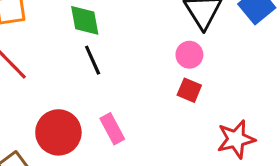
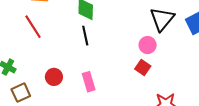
red circle: (58, 132) -> (54, 77), size x0.6

